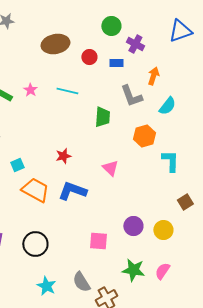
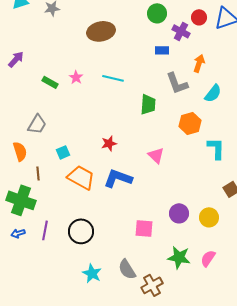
red circle: (89, 57) -> (199, 17), moved

